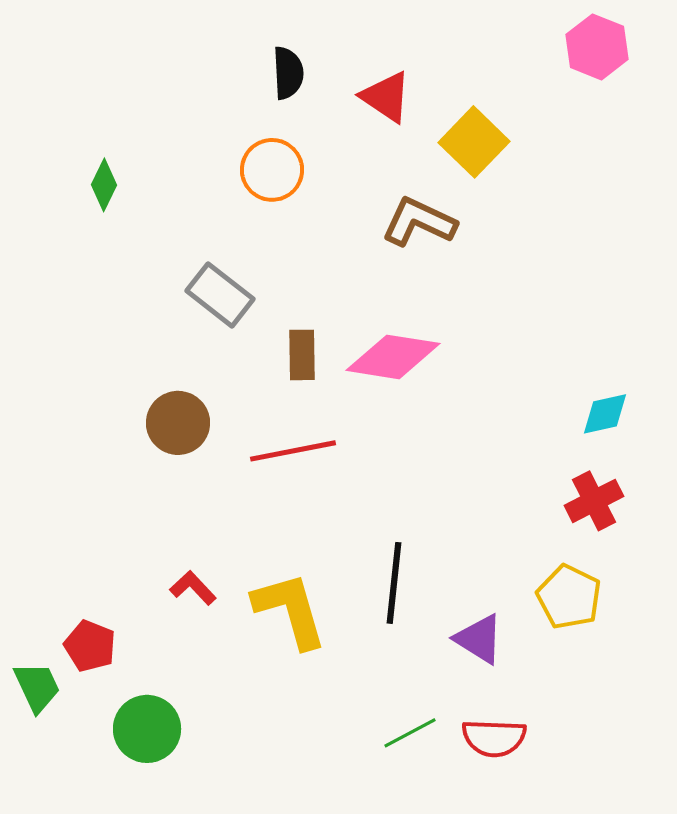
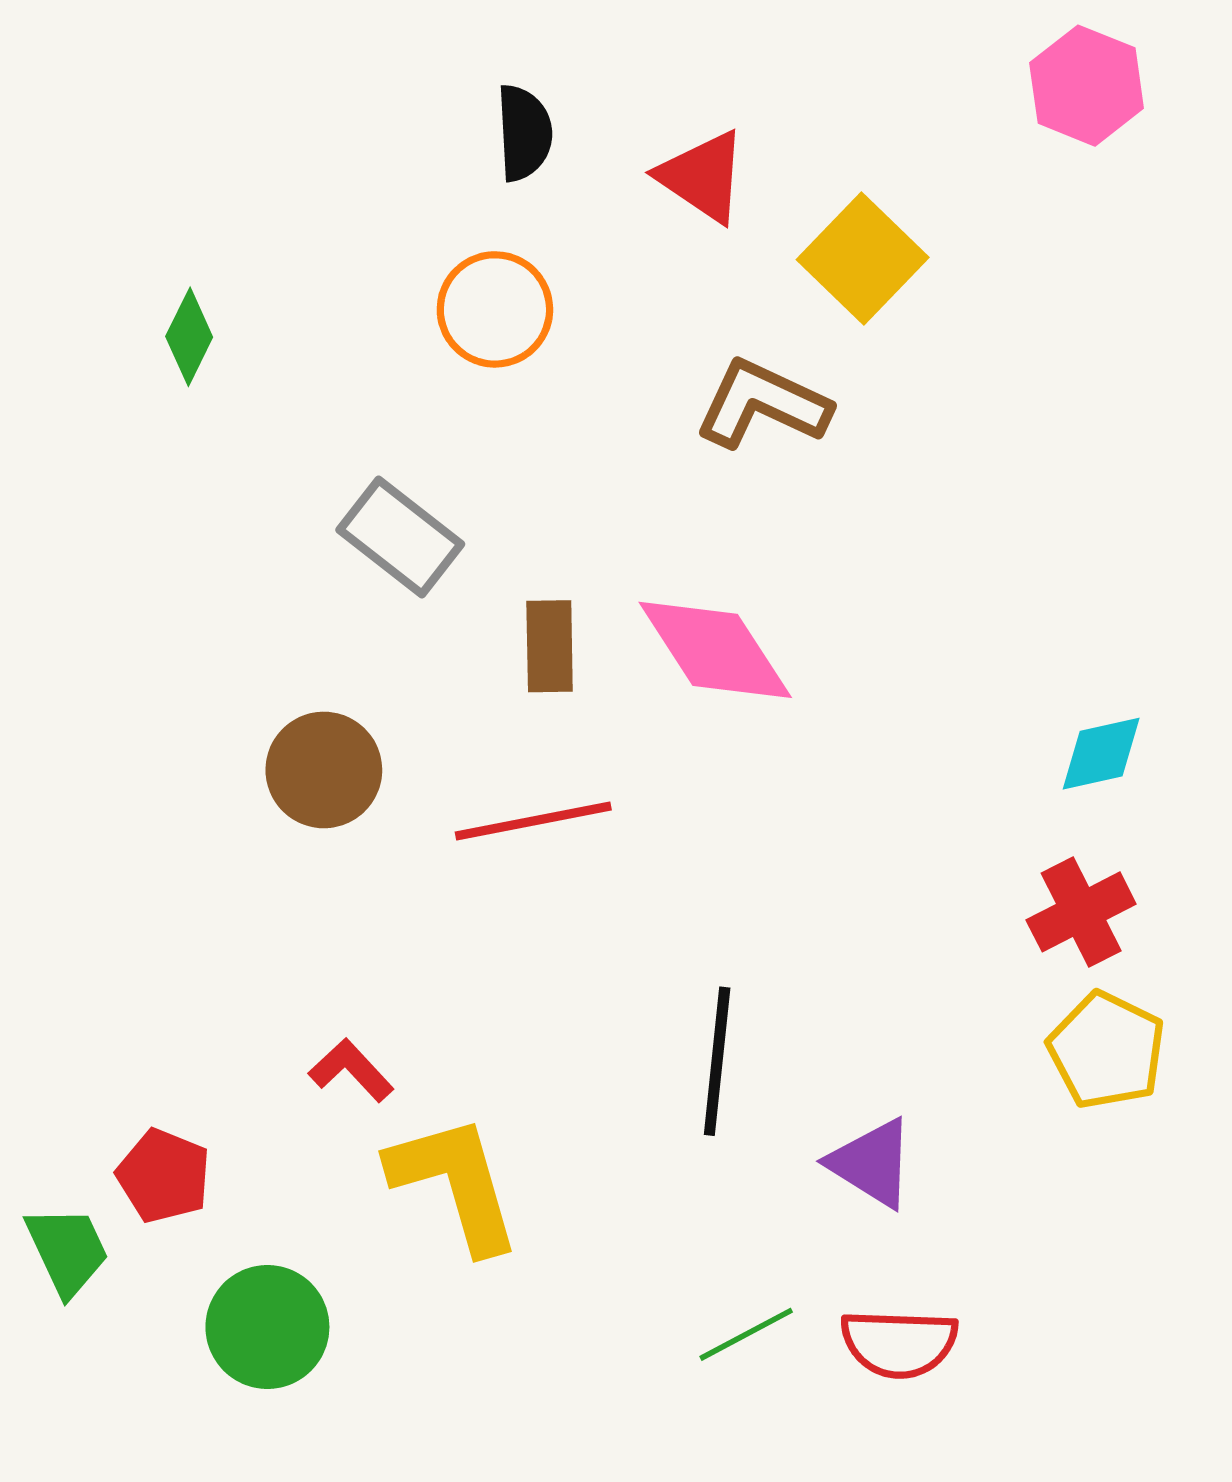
pink diamond: (393, 357) -> (715, 650), turned 48
yellow pentagon: (569, 597) -> (1107, 1050), moved
yellow L-shape: (290, 610) -> (455, 1183), moved

